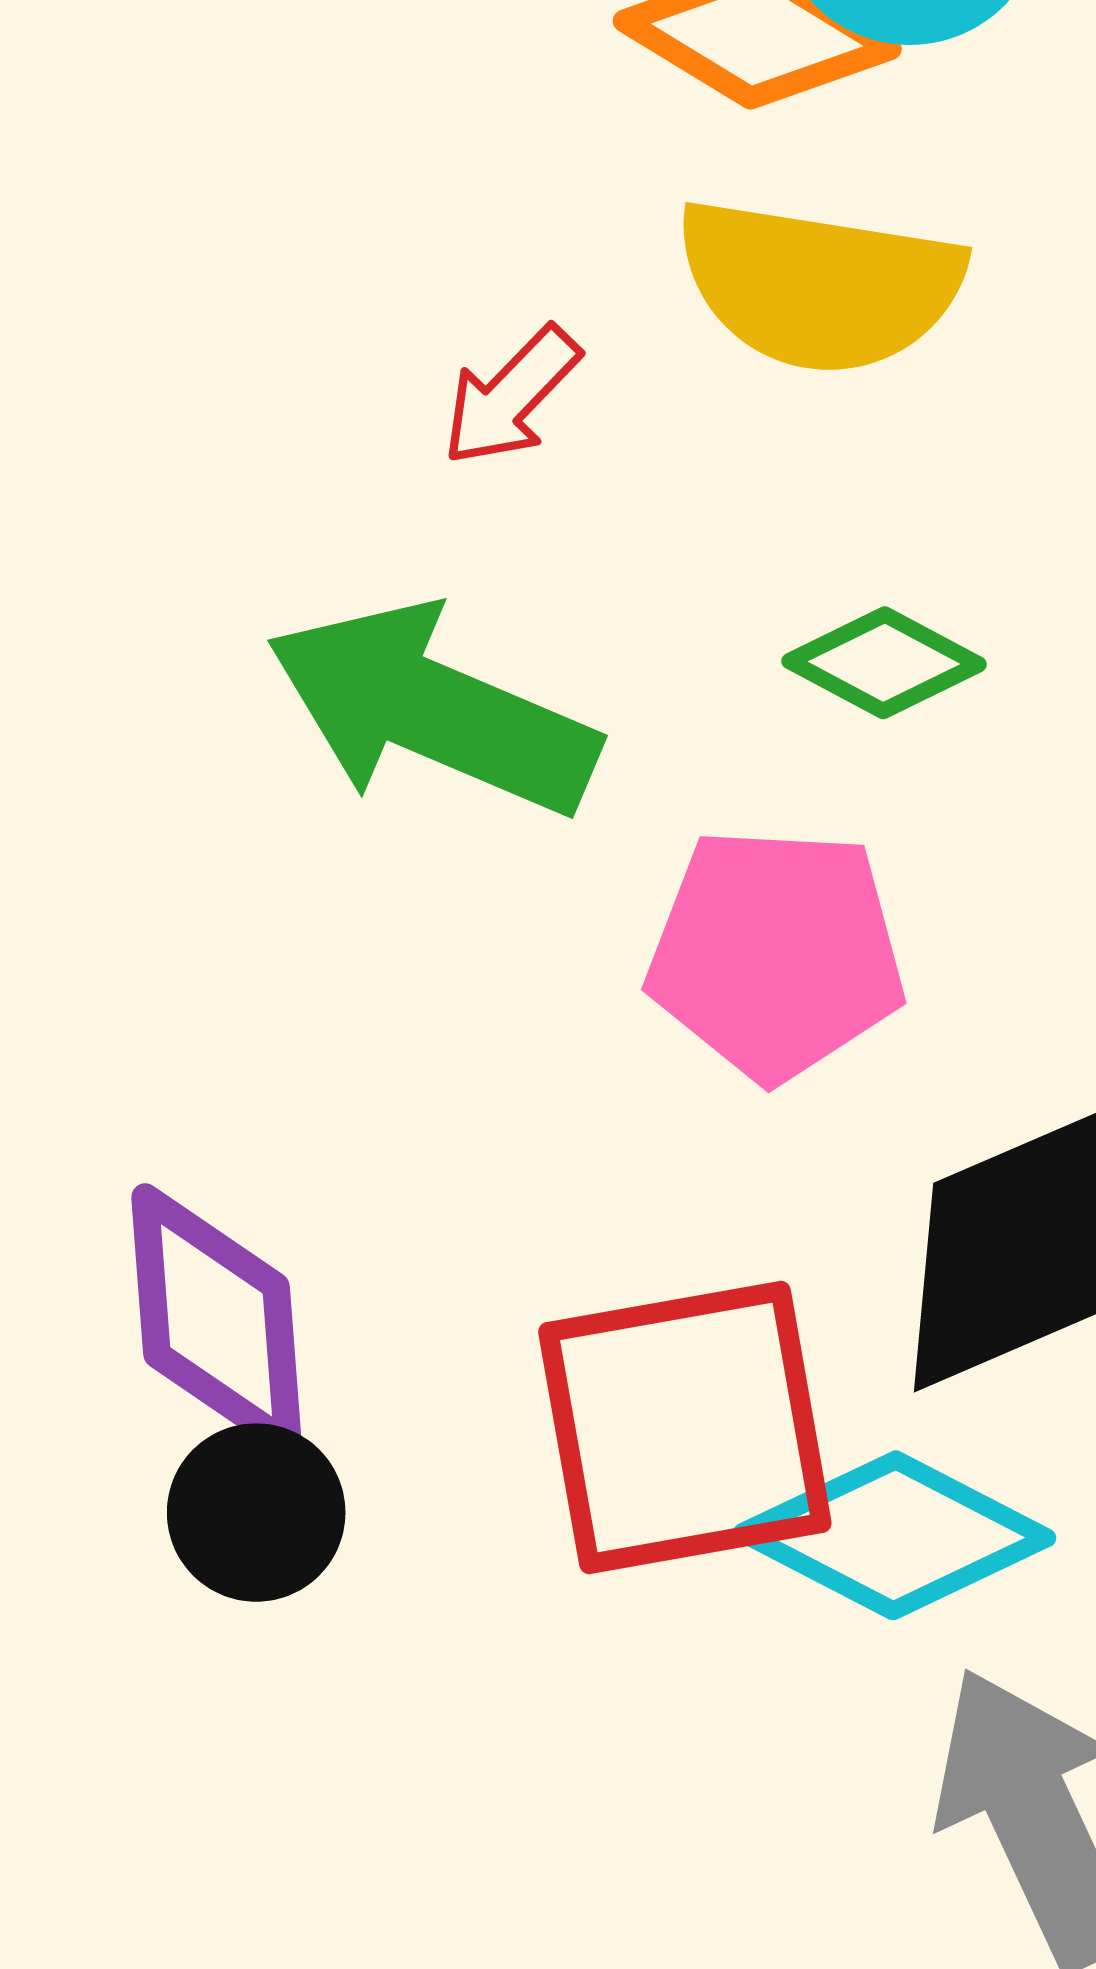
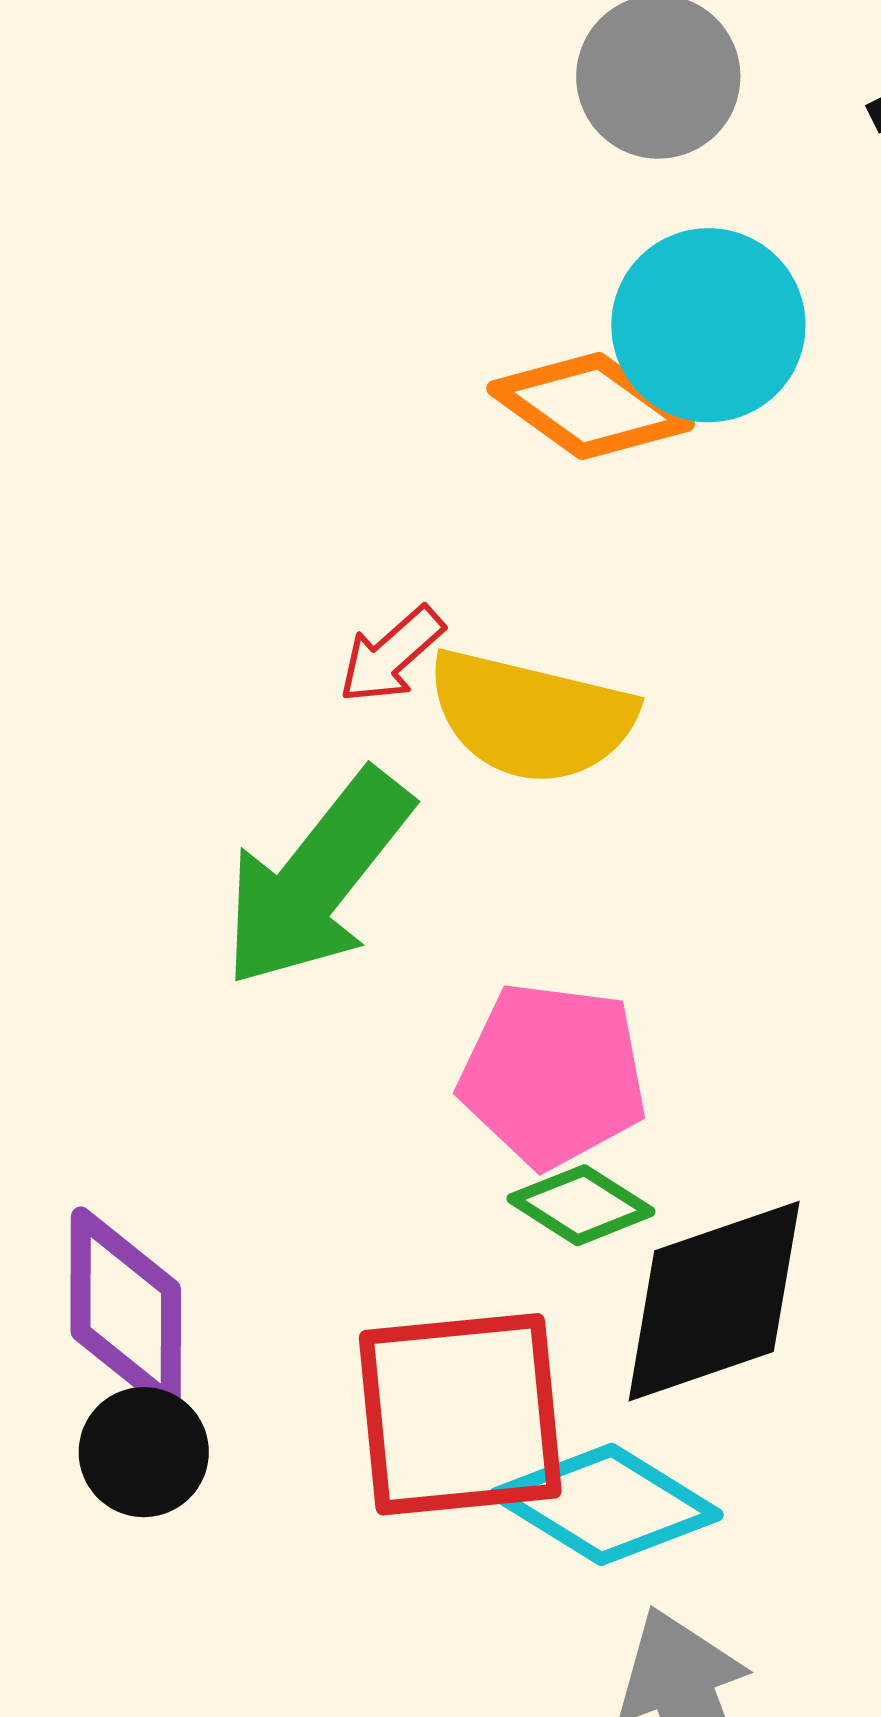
yellow semicircle: (819, 285) -> (531, 716), moved
green diamond: (884, 663) -> (581, 1205), moved
green arrow: (432, 710) -> (317, 879), turned -79

